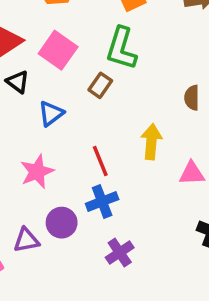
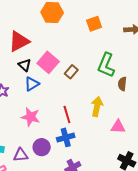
green L-shape: (121, 48) -> (106, 65), moved
pink square: (58, 50) -> (48, 62), moved
blue triangle: (51, 114) -> (32, 84), moved
pink star: (37, 172) -> (31, 117), turned 30

